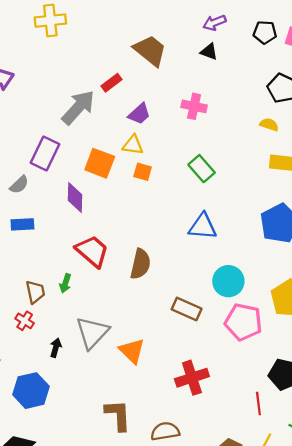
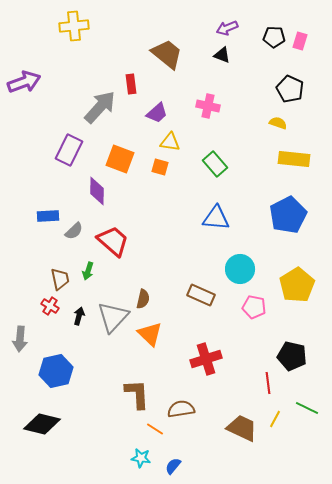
red rectangle: (111, 83) -> (131, 84), turned -60
yellow triangle: (133, 145) -> (170, 142), moved
gray semicircle: (19, 185) -> (74, 231), moved
brown semicircle: (140, 264) -> (143, 299), moved, size x0.7
pink pentagon: (243, 322) -> (254, 307), size x0.7
black arrow: (56, 348) -> (79, 316), moved

